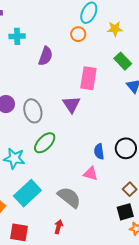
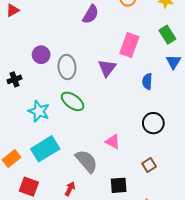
green ellipse: (45, 143) -> (73, 101), turned 70
blue semicircle: (99, 151) -> (147, 81), moved
black square: (125, 212) -> (119, 185), moved

